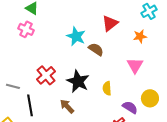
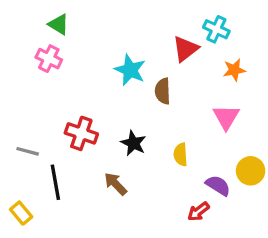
cyan cross: (149, 11) -> (216, 29), moved, turned -35
brown semicircle: (96, 49) -> (163, 91), turned -126
red cross: (46, 75) -> (81, 133), turned -30
black star: (78, 81) -> (133, 143), size x0.7

